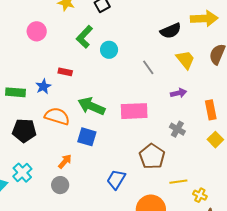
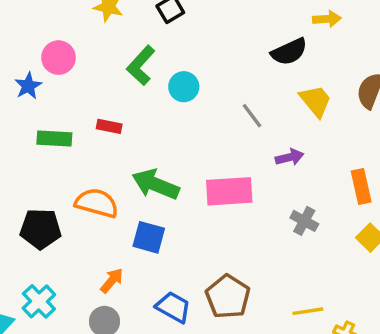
yellow arrow: (204, 19) -> (327, 19), moved, size x0.6
blue star: (43, 86) -> (28, 86), moved
green rectangle: (15, 92) -> (54, 138), moved
purple arrow: (178, 93) -> (290, 157), moved
brown pentagon: (152, 156) -> (228, 297), moved
blue trapezoid: (116, 179) -> (173, 307), moved, turned 90

